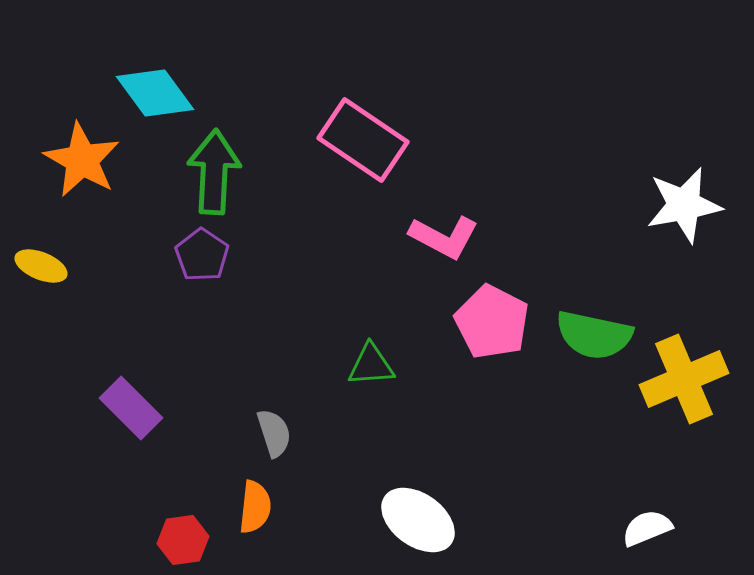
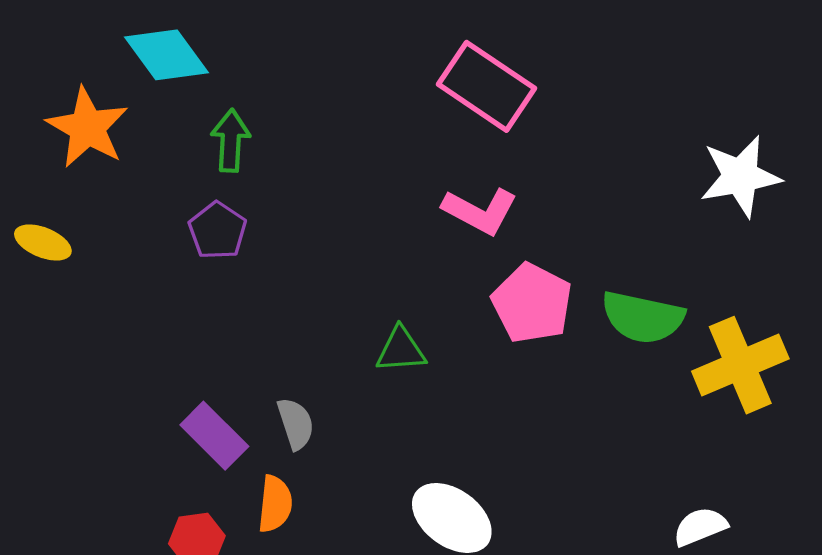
pink rectangle: (363, 140) -> (487, 86), moved
green arrow: (214, 172) -> (231, 141), size x0.7
purple rectangle: (131, 408) -> (214, 436), moved

